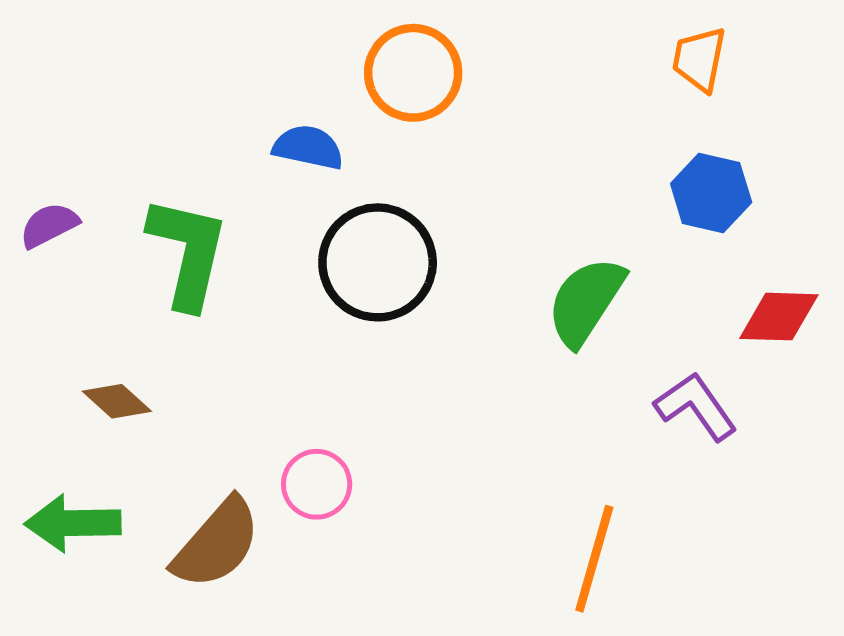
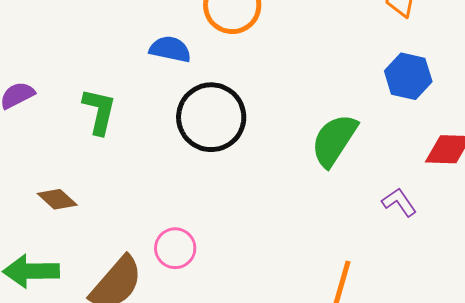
green L-shape: (188, 252) -> (99, 111), size x0.7
purple L-shape: (696, 406) -> (399, 202), size x0.7

